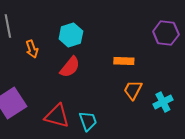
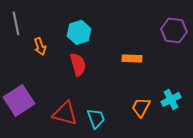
red semicircle: (70, 67) -> (78, 64), turned -55
orange trapezoid: (133, 90) -> (141, 107), moved

